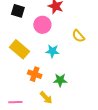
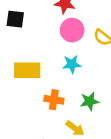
pink circle: (42, 25) -> (72, 30), moved
yellow rectangle: (19, 49) -> (27, 70), turned -30

